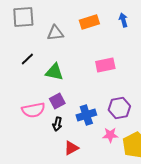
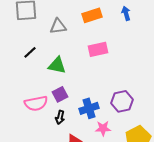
pink rectangle: (105, 65) -> (98, 49), moved
pink star: (110, 135) -> (103, 128), moved

